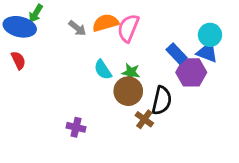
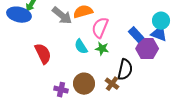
gray arrow: (77, 28) -> (62, 16), size x1.5
pink semicircle: (128, 28) -> (100, 28), moved
red semicircle: (18, 60) -> (43, 54), moved, size x1.5
brown circle: (128, 91) -> (84, 84), moved

